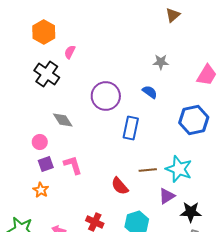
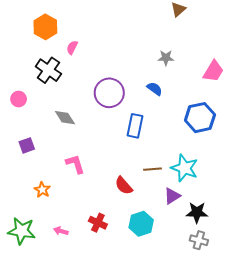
pink circle: (40, 142) -> (19, 99), moved
purple square: (46, 164) -> (27, 145), moved

